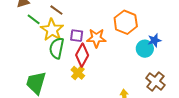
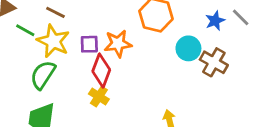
blue star: (154, 40) -> (215, 21), moved
green semicircle: (57, 48) -> (43, 75), moved, turned 30
brown cross: (155, 81) -> (214, 62), moved

